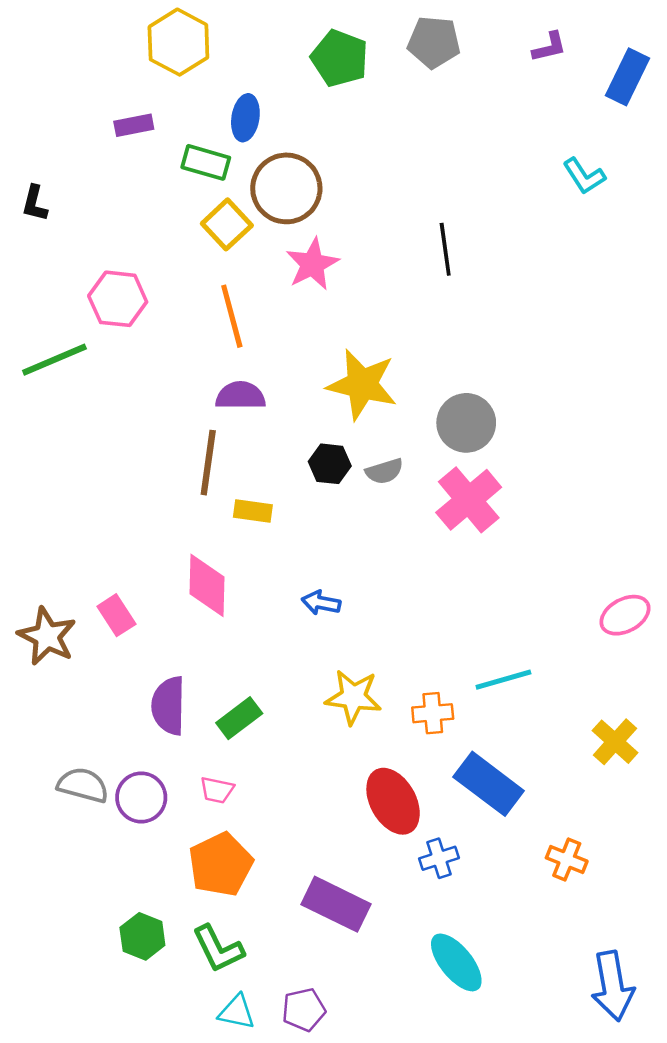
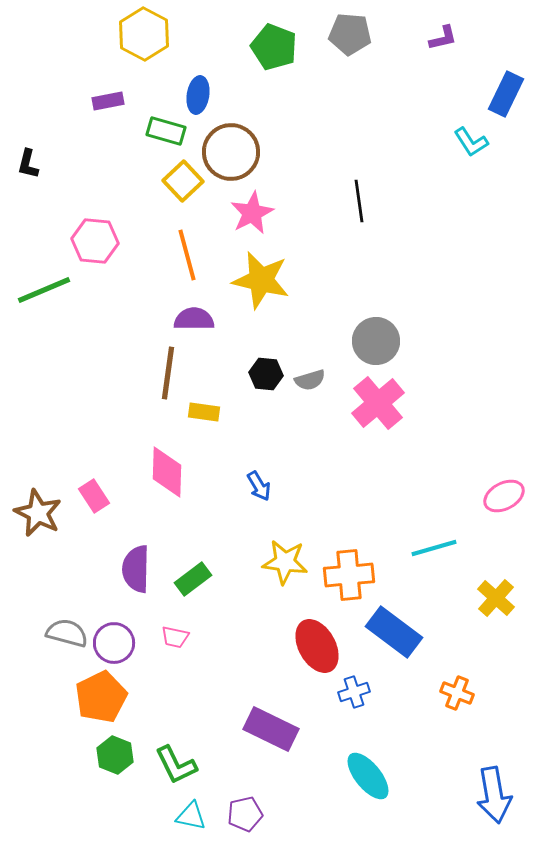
blue rectangle: (627, 77) -> (506, 94), moved
yellow star: (362, 384) -> (261, 280), moved
blue arrow: (321, 603) -> (259, 486), turned -132
cyan line: (503, 680) -> (434, 548), moved
orange cross: (433, 713) -> (349, 575), size x1.5
orange pentagon: (221, 864) -> (101, 697), moved

